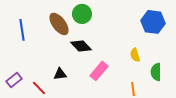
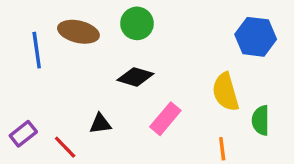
brown ellipse: (59, 24) -> (78, 32), moved, turned -40
black diamond: (81, 46) -> (135, 77), turned -30
yellow semicircle: (135, 55) -> (226, 92), size x1.6

